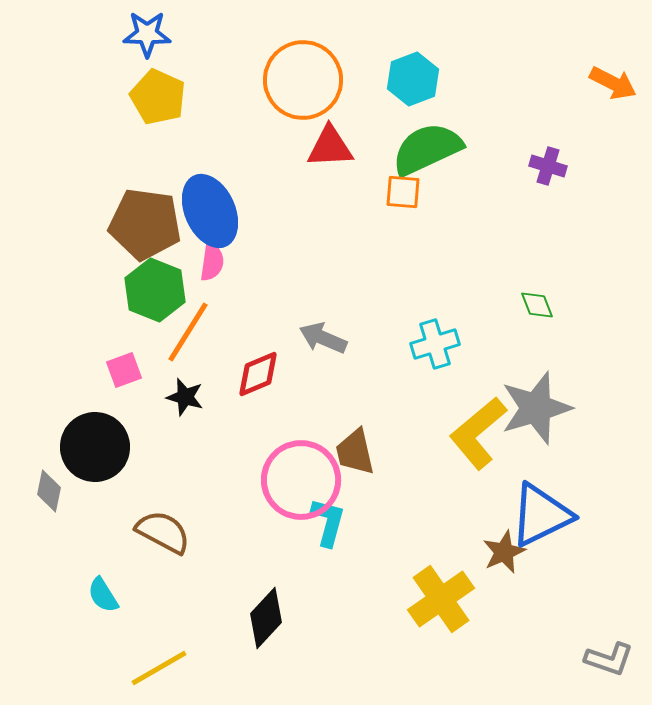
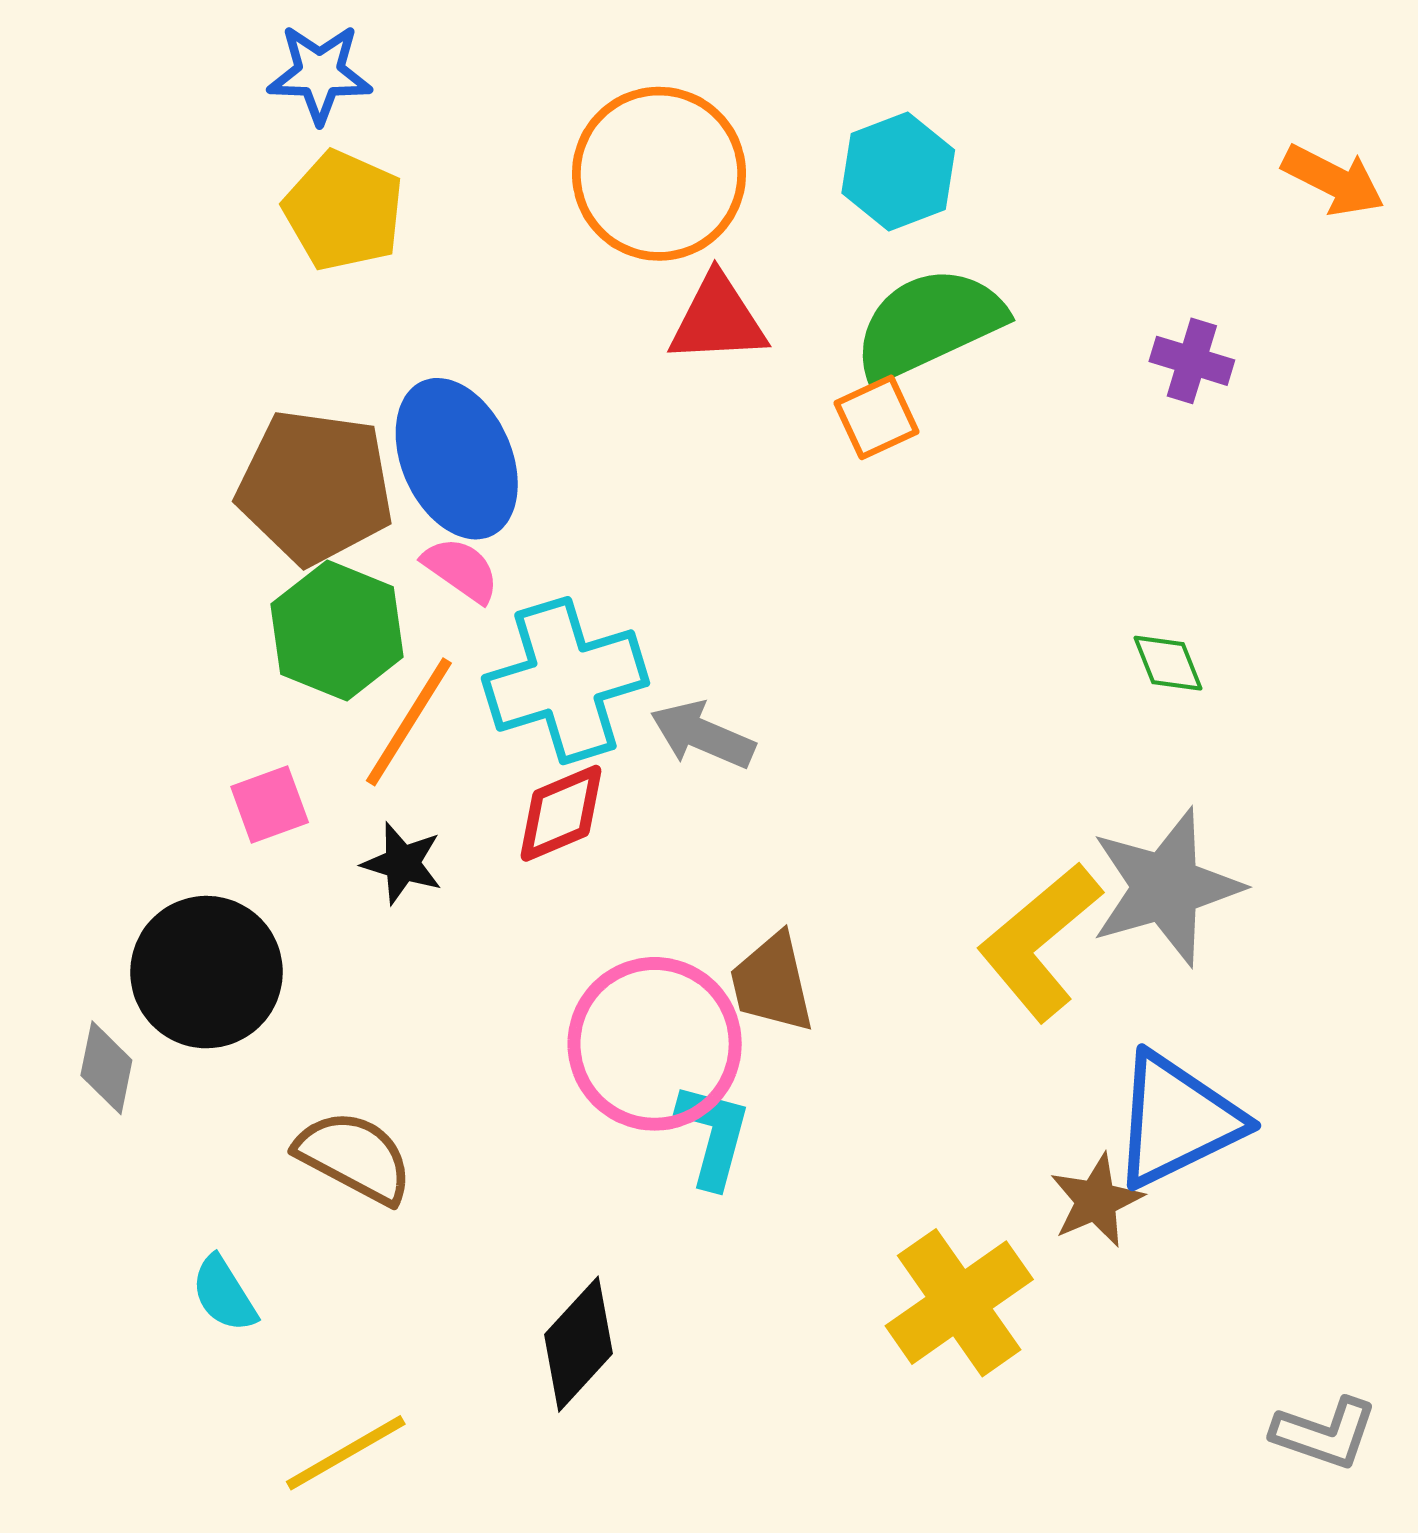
orange square: (403, 192) -> (876, 417), turned -30
pink semicircle: (212, 262) -> (461, 570), turned -63
cyan cross: (435, 344) -> (565, 681), moved, size x1.5

